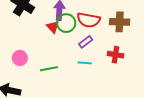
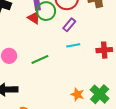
red cross: (116, 55) -> (104, 50), moved

